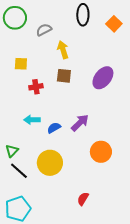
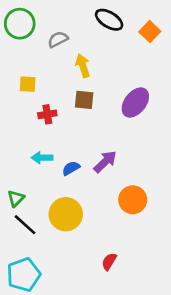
black ellipse: (83, 15) -> (109, 20), turned -60

